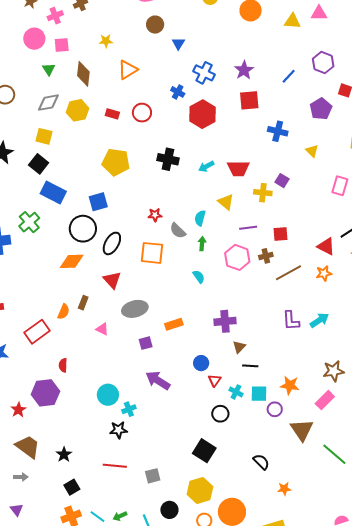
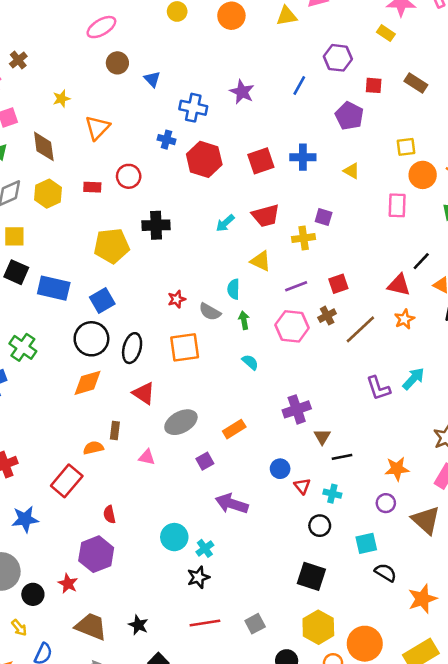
red square: (249, 100) -> (261, 161), moved
black cross: (168, 159) -> (156, 225), moved
blue rectangle: (53, 193) -> (54, 288), moved
orange semicircle: (64, 312) -> (93, 448), turned -112
cyan square: (259, 394) -> (366, 543), moved
orange star: (284, 489) -> (422, 599), size x1.6

